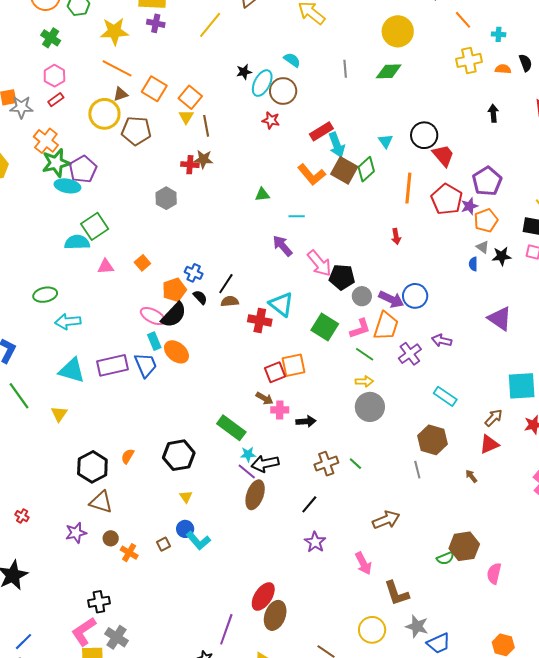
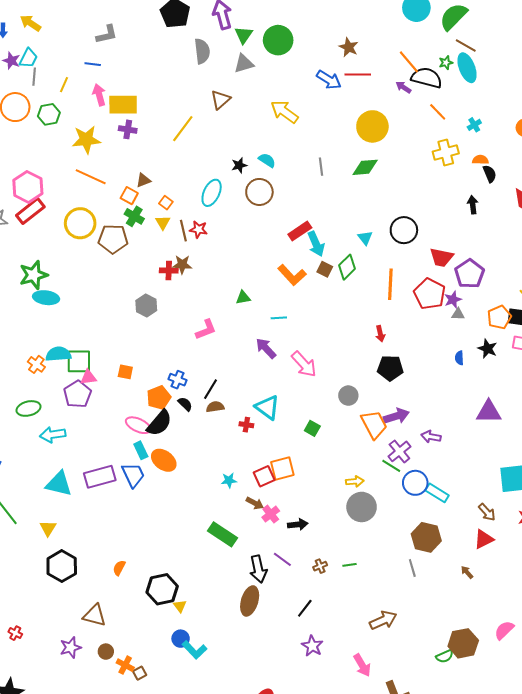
cyan cross: (499, 34) -> (474, 125), turned -32
green cross: (51, 38) -> (134, 216), moved
black semicircle: (525, 63) -> (490, 174), moved
black star: (244, 72) -> (239, 165), moved
pink hexagon: (54, 76) -> (28, 187), size x1.4
cyan ellipse: (262, 83) -> (212, 193), moved
orange square: (154, 89) -> (129, 196), size x0.7
brown triangle: (121, 94) -> (143, 180), moved
orange square: (190, 97) -> (166, 203), size x0.6
red rectangle: (56, 100) -> (30, 211), size x1.8
red star: (271, 120) -> (198, 229), moved
orange cross: (46, 141) -> (36, 364), moved, size x0.7
red trapezoid: (443, 155) -> (442, 257), moved, turned 145
purple pentagon: (83, 169) -> (77, 394), moved
brown square: (344, 170) -> (325, 269), size x0.6
orange pentagon: (486, 221) -> (499, 317), moved
green square: (95, 226) -> (79, 361), moved, turned 36
gray triangle: (483, 247) -> (458, 314), moved, turned -32
black star: (502, 256) -> (488, 349), turned 30
orange square: (142, 263) -> (125, 372), turned -35
black pentagon: (342, 277) -> (390, 368), moved
blue circle: (415, 296) -> (415, 483), moved
purple arrow: (391, 299) -> (396, 416), moved, turned -40
purple triangle: (500, 319) -> (489, 412), turned -32
red cross: (260, 320) -> (246, 425), size x0.6
orange trapezoid: (386, 326) -> (374, 424), turned -44
green square: (325, 327) -> (312, 428), size x0.6
pink L-shape: (360, 329) -> (206, 329), moved
green line: (365, 354) -> (391, 466), moved
pink cross: (280, 410) -> (271, 514), turned -36
brown arrow: (494, 418) -> (487, 512), turned 96
cyan star: (248, 454) -> (229, 480), moved
black hexagon: (179, 455) -> (162, 589), moved
black arrow: (265, 464) -> (258, 569), turned -88
brown cross: (326, 464) -> (320, 566), size x0.6
green line: (355, 464) -> (350, 565), turned -48
black hexagon: (92, 467) -> (62, 566), moved
purple line: (247, 472) -> (282, 559), moved
brown square: (164, 544) -> (140, 673), moved
pink semicircle: (494, 573) -> (504, 630), moved, turned 35

